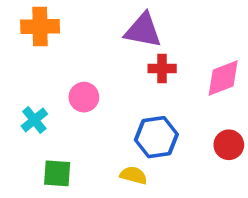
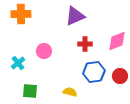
purple triangle: (143, 30) -> (75, 16), turned -35
red cross: (162, 68) -> (85, 44), moved
blue hexagon: (156, 137) -> (94, 72), moved

